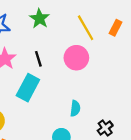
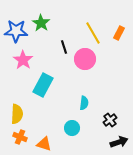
green star: (39, 19) -> (41, 23), moved
black line: (38, 59) -> (64, 47), moved

